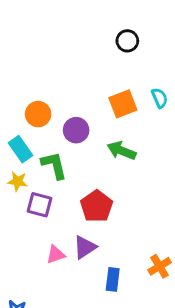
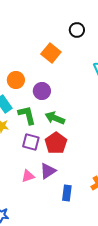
orange square: (123, 104) -> (51, 53), moved, turned -30
green arrow: (121, 151) -> (55, 118), moved
purple square: (40, 205) -> (31, 142), moved

